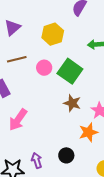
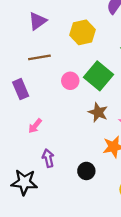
pink circle: (44, 68) -> (70, 81), moved
pink arrow: (18, 120) -> (35, 126), size x0.6
purple arrow: (37, 161) -> (48, 158), moved

